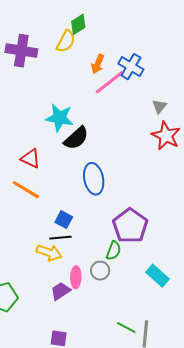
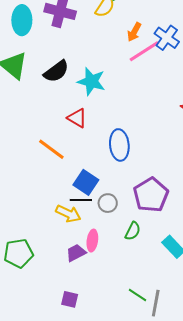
black semicircle: (76, 138) -> (56, 71), moved
red triangle: (31, 159) -> (77, 118), moved
blue square: (64, 220) -> (86, 182), size x1.4
green semicircle: (114, 251) -> (133, 231), moved
gray circle: (100, 271) -> (108, 203), moved

